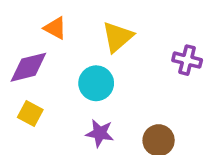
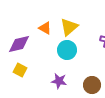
orange triangle: (55, 28) -> (45, 28), moved
cyan circle: (96, 83) -> (67, 50), moved

